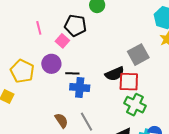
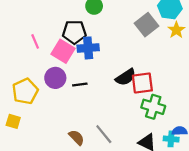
pink square: (62, 41) -> (63, 51), size x1.5
gray square: (138, 55) -> (146, 25), moved
yellow pentagon: (22, 71) -> (25, 91), turned 30
blue cross: (80, 87) -> (88, 48), moved

